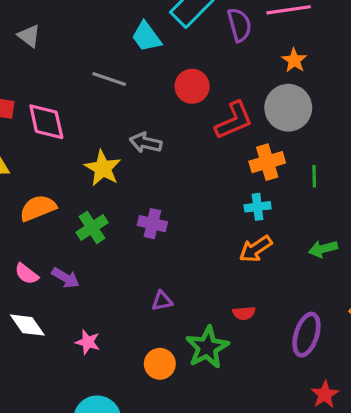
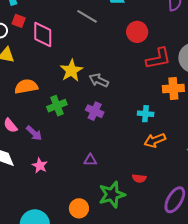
gray arrow: (146, 143) -> (99, 80), moved
cyan cross: (258, 207) -> (146, 114), moved
pink star: (88, 342) -> (40, 166), moved
orange circle: (160, 364) -> (79, 208), moved

